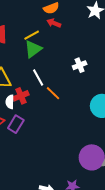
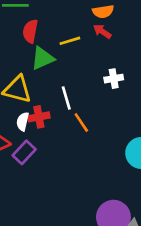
green triangle: (33, 49) -> (43, 58), moved
white cross: (80, 65) -> (114, 79), moved

